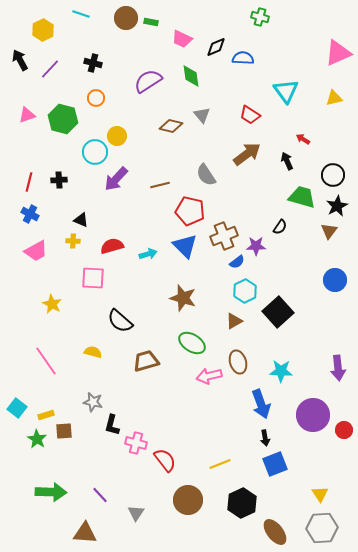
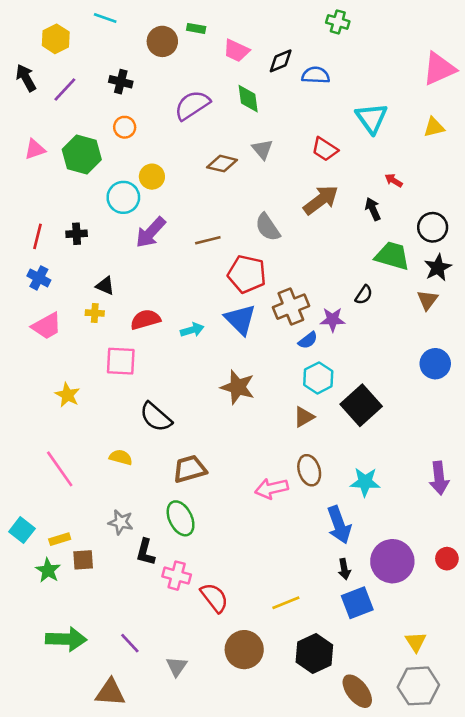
brown circle: (126, 18) -> (162, 41), moved
green ellipse: (192, 343) -> (181, 518), moved, turned 32
purple circle: (313, 415) -> (392, 561), moved

